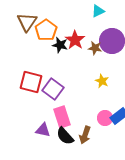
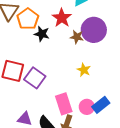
red star: (75, 40) -> (62, 18), moved
pink rectangle: (62, 117) -> (64, 104), moved

